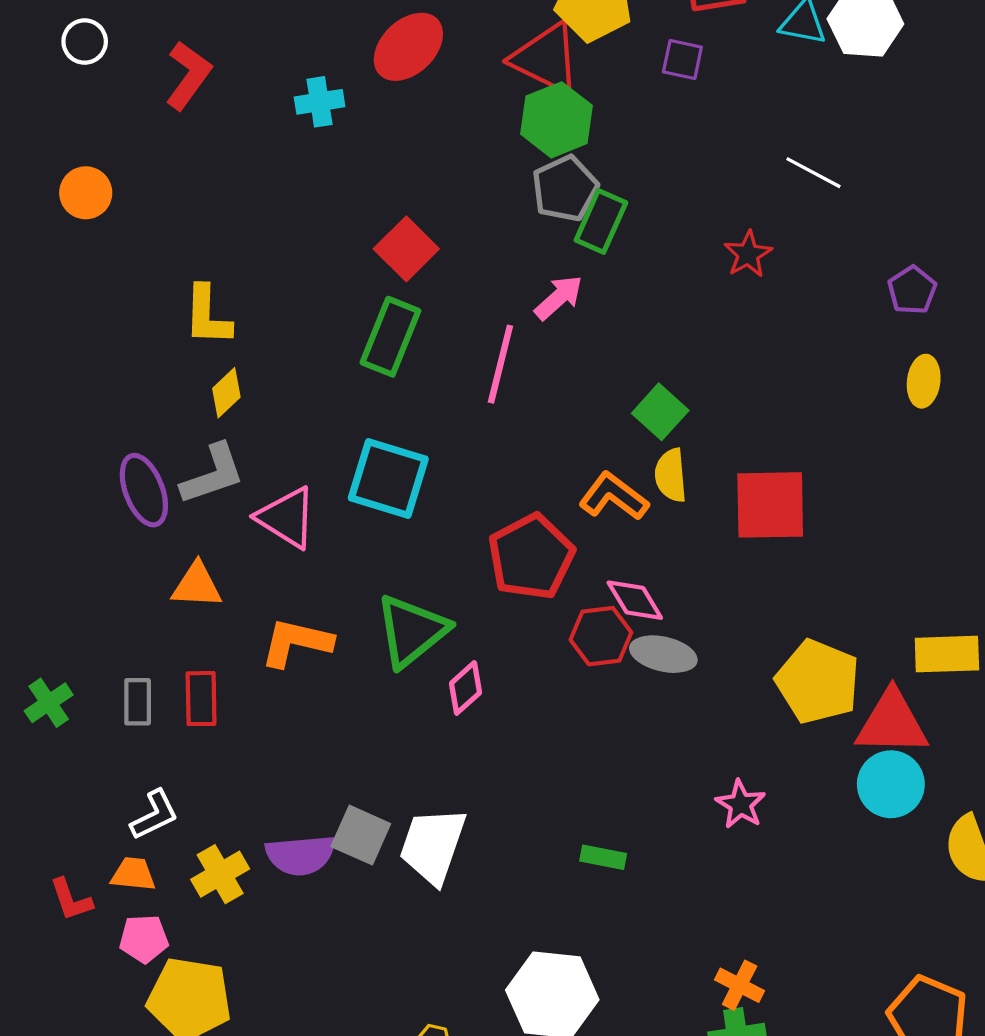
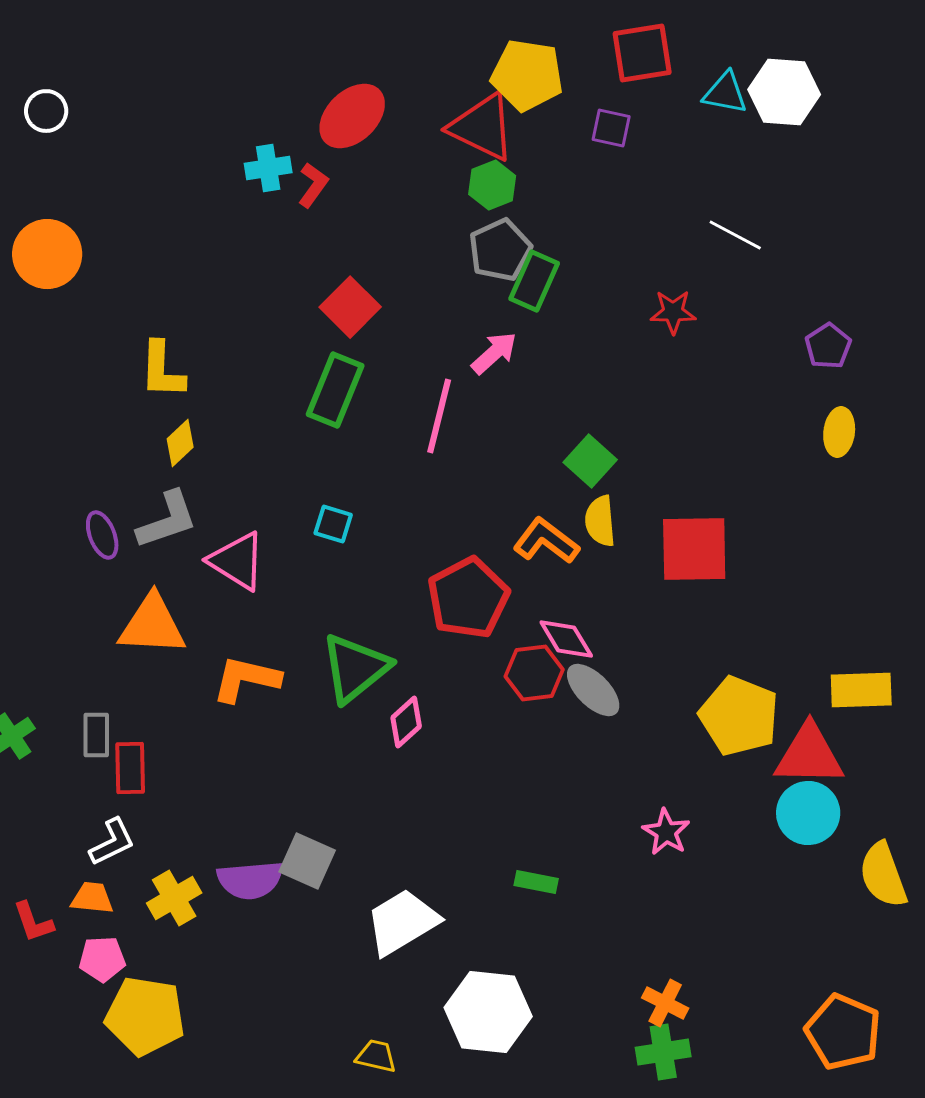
red L-shape: (188, 75) -> (313, 185), moved, size x0.7
green hexagon: (557, 120) -> (492, 185), size x0.7
orange circle: (86, 193) -> (47, 254), size x1.4
red star: (748, 254) -> (673, 312), turned 30
cyan square: (388, 478) -> (333, 524), size x0.5
purple ellipse: (144, 490) -> (102, 535), size x0.7
orange triangle: (197, 585) -> (152, 625), size x1.4
gray ellipse: (663, 654) -> (593, 690), turned 32
red rectangle: (201, 699) -> (130, 768), moved
white trapezoid: (433, 846) -> (402, 922), moved, turned 40

